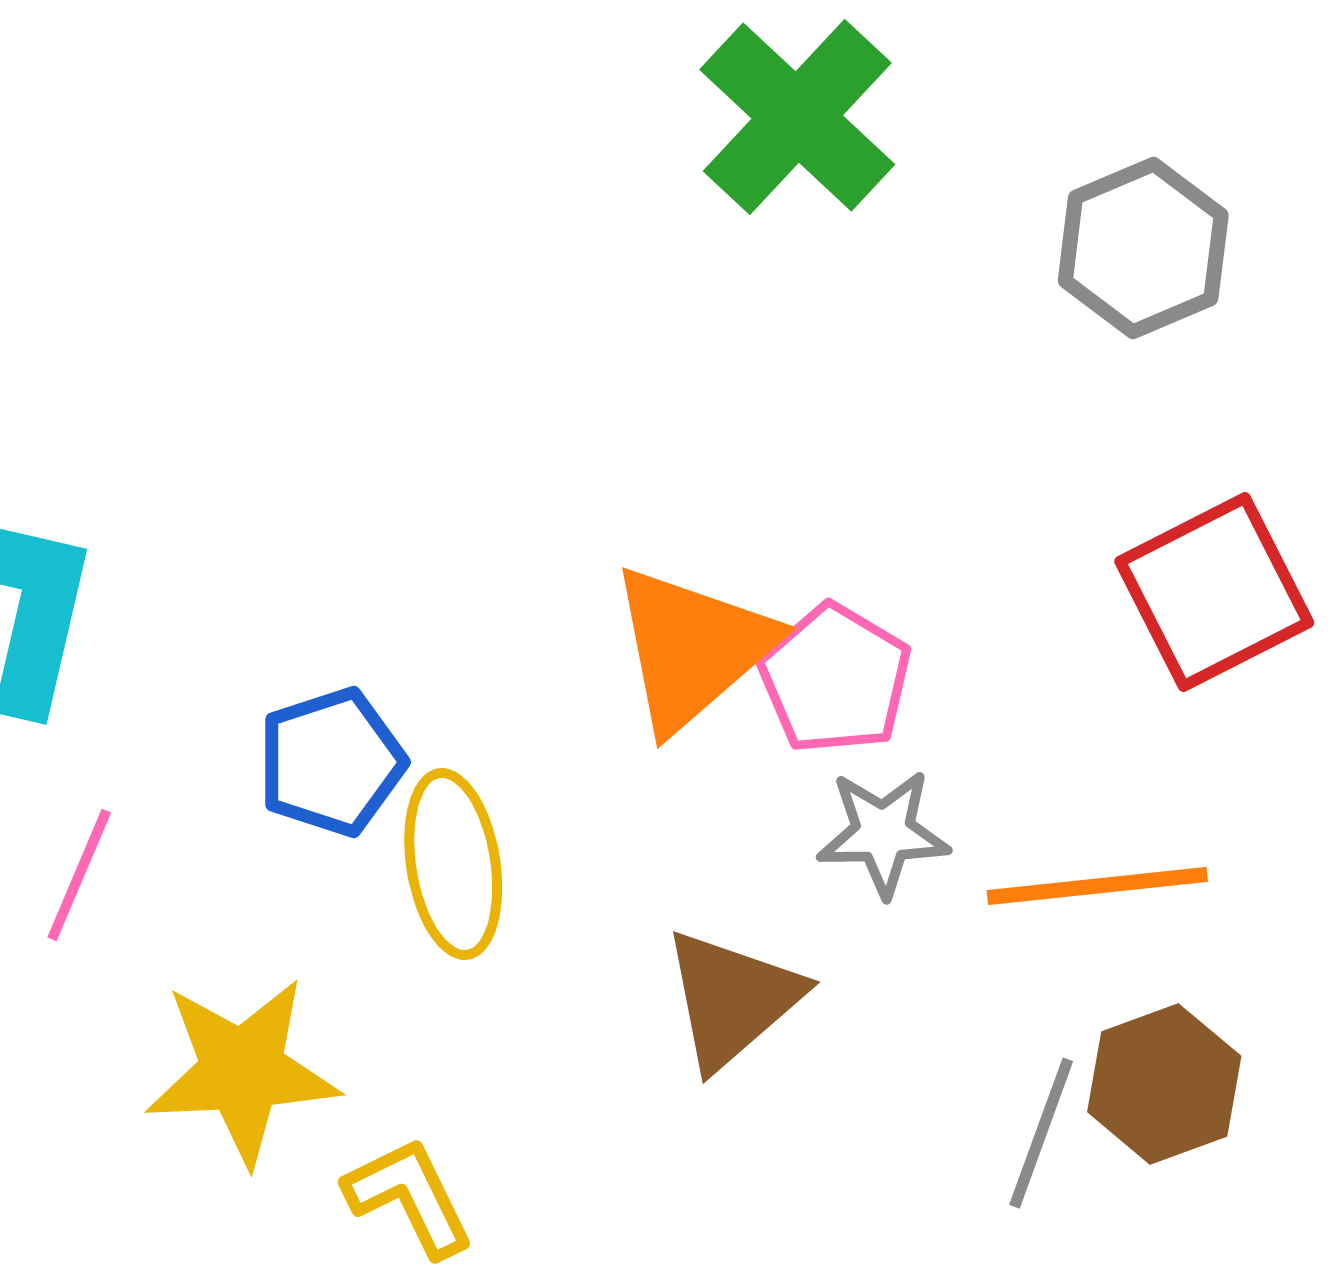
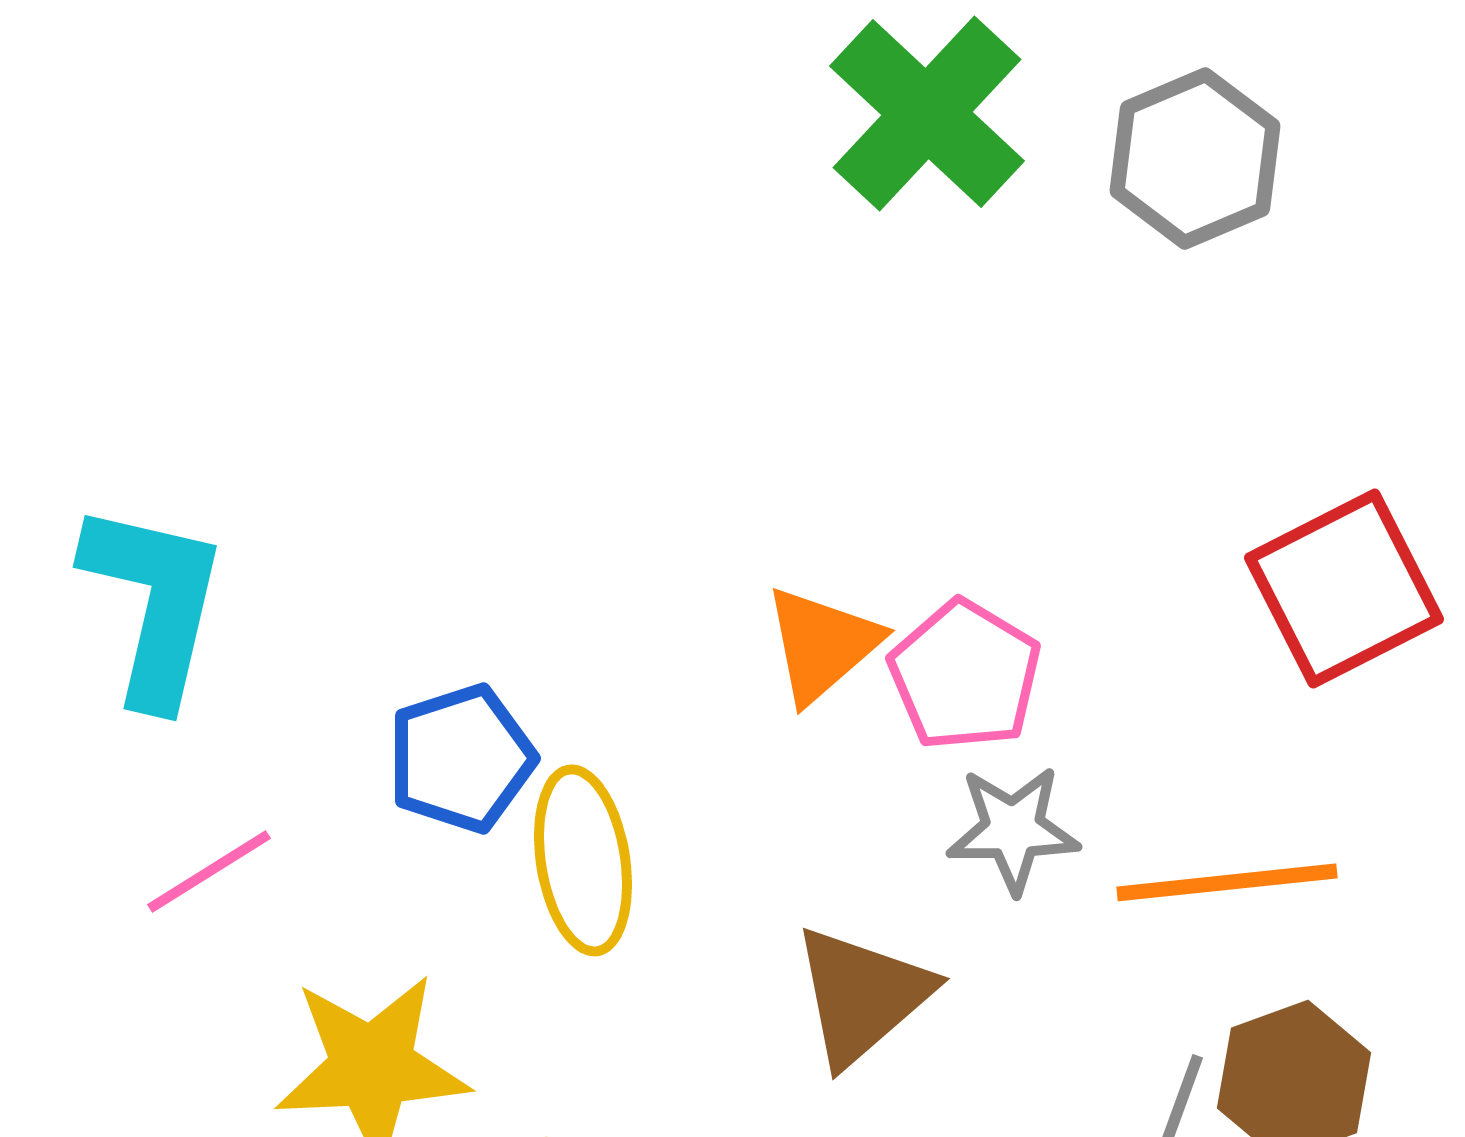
gray hexagon: (1143, 248) -> (1195, 158), moved
orange triangle: (692, 648) -> (822, 644), size x0.7
pink line: (79, 875) -> (209, 871), turned 35

